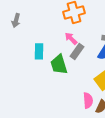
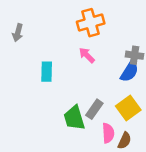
gray rectangle: (77, 51) -> (94, 109), moved
green trapezoid: (59, 64) -> (74, 118), moved

